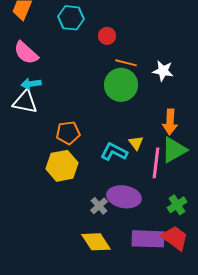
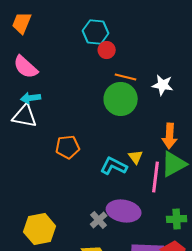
cyan hexagon: (71, 18) -> (96, 32), moved
yellow hexagon: (62, 166) -> (40, 229), moved
green cross: (177, 205) -> (177, 219), turned 30

